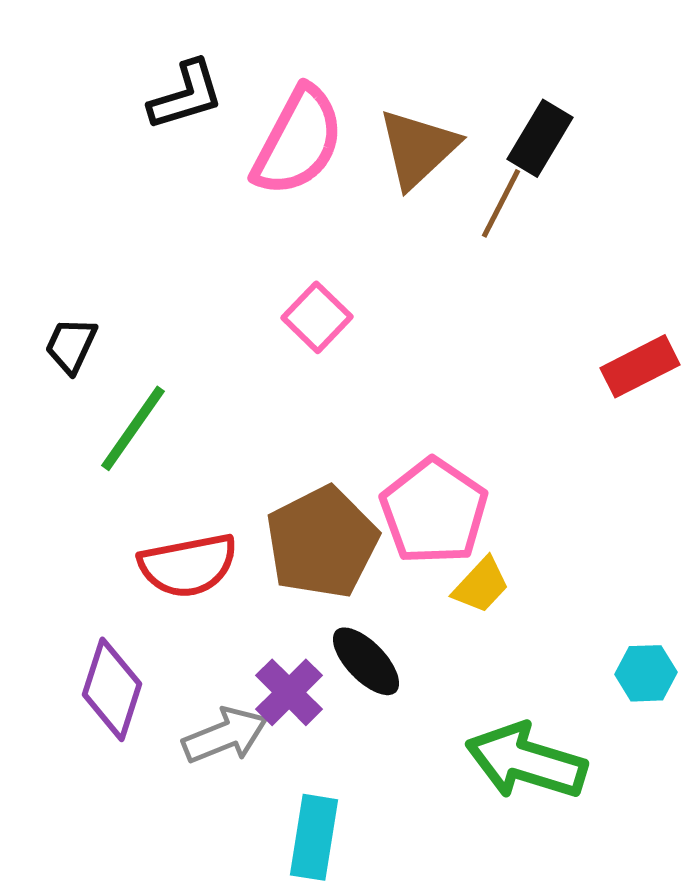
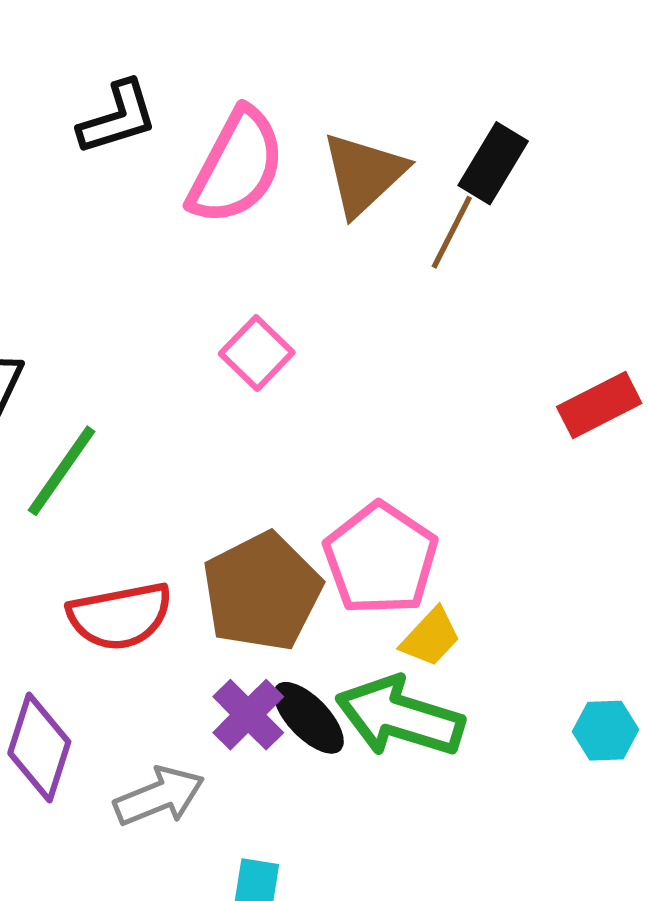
purple cross: (289, 692) -> (248, 715), moved
green arrow: (526, 761) -> (400, 717), moved

